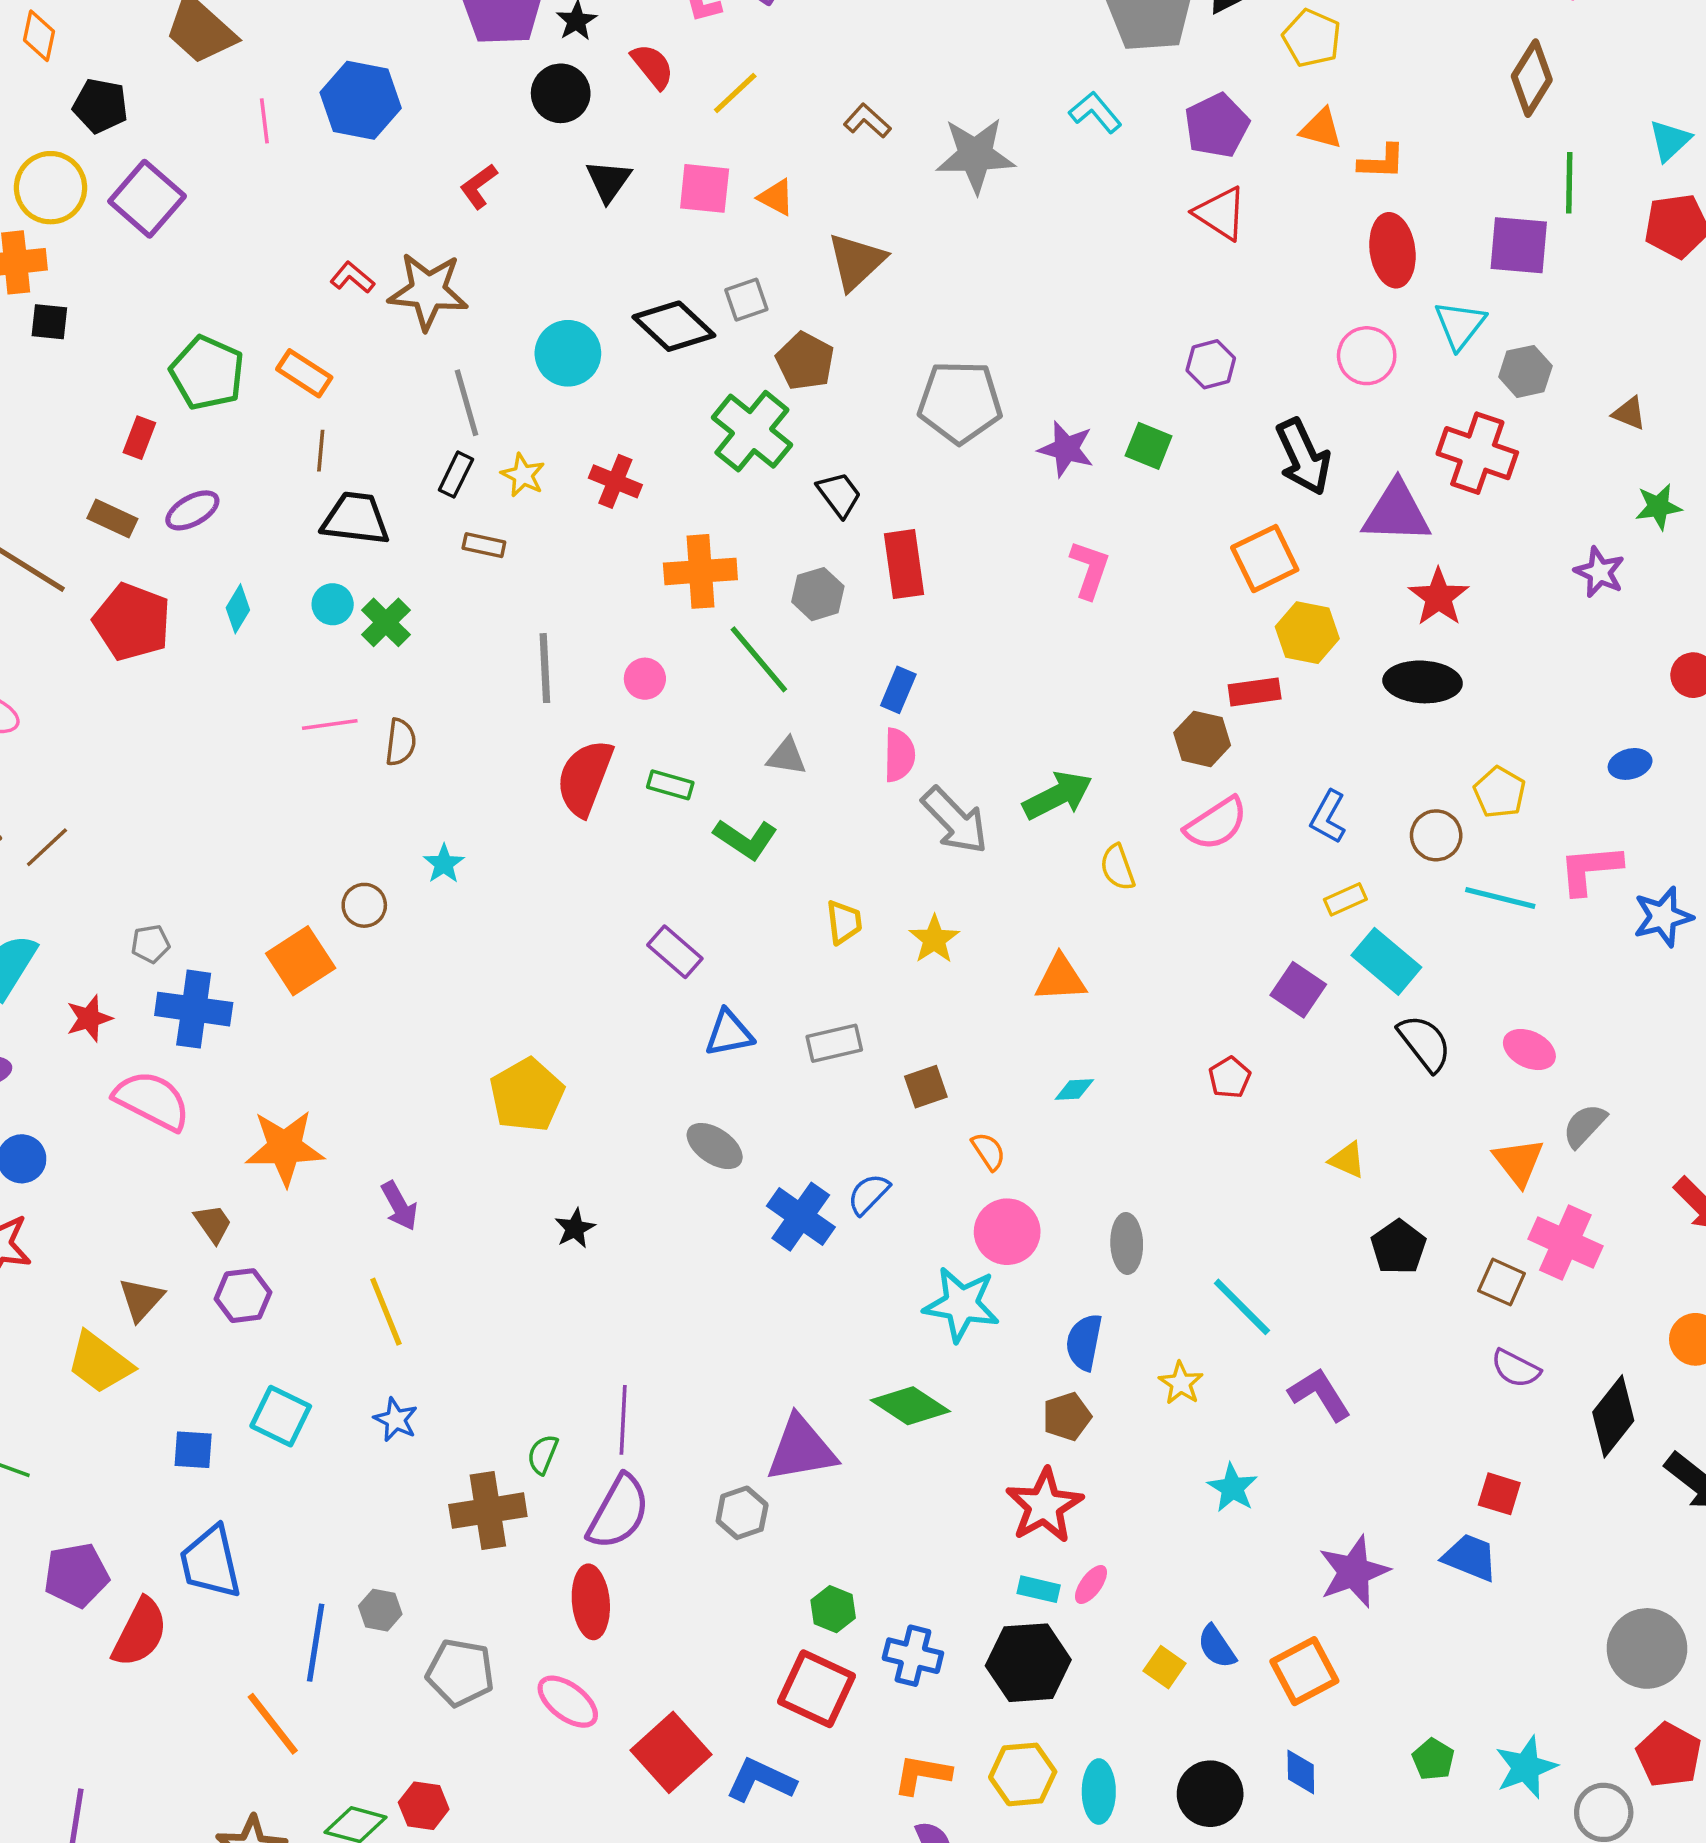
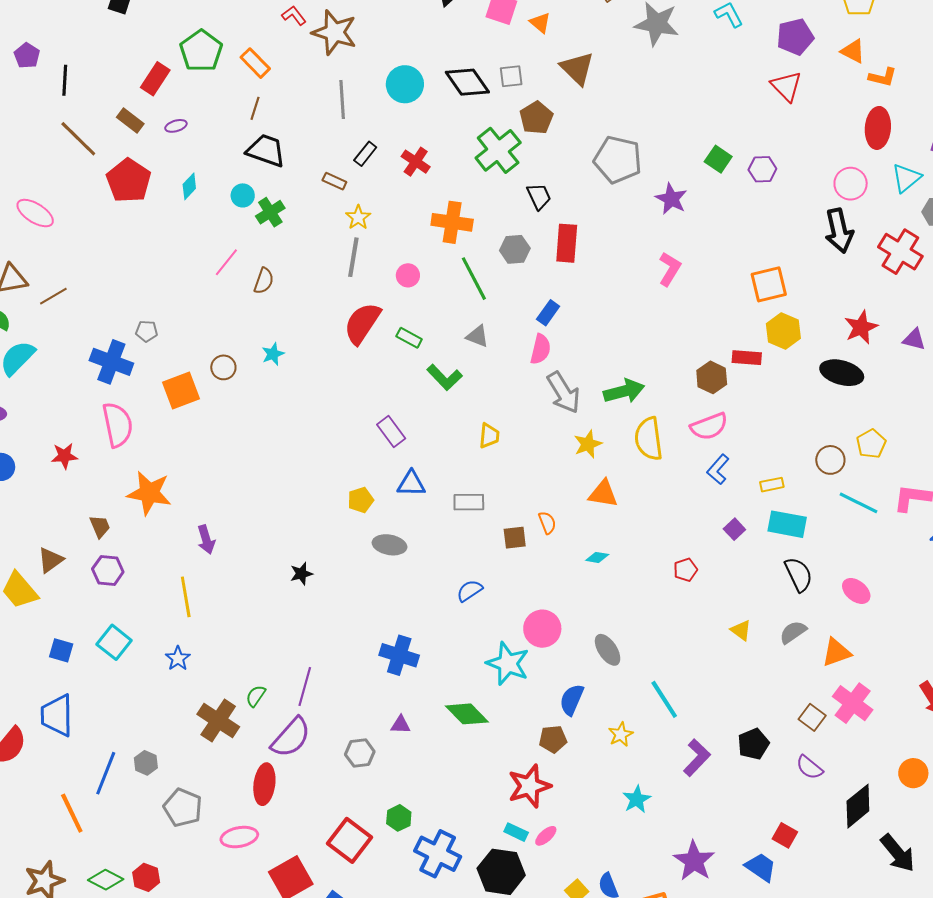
brown triangle: (856, 261) -> (577, 68), turned -45
red rectangle: (139, 438) -> (155, 79), size x1.4
green square: (1149, 446) -> (718, 159), moved
black arrow: (1303, 457) -> (839, 231), moved
black rectangle: (456, 475) -> (365, 154), moved
yellow star: (523, 475) -> (358, 217), moved
purple ellipse: (192, 510) -> (176, 126), size x0.7
purple triangle: (1396, 512) -> (914, 339), moved, size x0.6
pink line: (330, 724) -> (226, 262), turned -56
blue L-shape: (1328, 817) -> (718, 469), moved
yellow semicircle: (1118, 867) -> (649, 439), size x1.6
yellow star: (934, 939) -> (588, 444), moved
gray pentagon: (150, 944) -> (147, 331), moved
cyan rectangle: (1386, 961) -> (787, 524), turned -42
purple square: (1298, 990) -> (734, 529), size x0.7
blue cross: (194, 1009) -> (111, 362), moved
red star: (89, 1018) -> (64, 456), moved
yellow pentagon: (527, 1095) -> (361, 500), moved, size x0.6
pink semicircle: (152, 1101) -> (118, 425), moved, turned 39
gray semicircle: (1585, 1126) -> (793, 632), moved
gray ellipse: (715, 1146) -> (389, 545), turned -36
orange semicircle: (988, 1151) -> (547, 523), moved
orange triangle: (1519, 1162) -> (836, 652), turned 36
blue cross: (801, 1217) -> (399, 655), moved, turned -30
gray ellipse: (1127, 1243) -> (608, 650), turned -44
black pentagon: (1399, 1247) -> (753, 744), moved
purple L-shape: (1320, 1394) -> (697, 758), turned 63
purple triangle: (801, 1449) -> (401, 725), size x0.5
brown cross: (488, 1511) -> (218, 721), turned 30
purple star: (1354, 1572) -> (694, 861), turned -30
blue cross: (913, 1656) -> (438, 854), size x1.4
red square: (816, 1689) -> (349, 840), moved
pink ellipse: (568, 1702) -> (239, 837), turned -60

